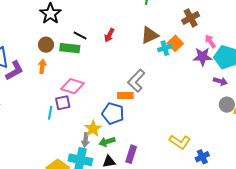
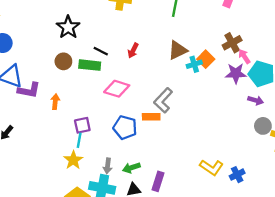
brown cross: (191, 18) -> (232, 43), moved
orange arrow: (42, 66) -> (55, 102), moved
purple L-shape: (14, 71) -> (29, 90), turned 40
pink diamond: (72, 86) -> (117, 89), moved
cyan line: (50, 113) -> (79, 140), moved
blue pentagon: (113, 113) -> (125, 127), moved
yellow star: (93, 129) -> (73, 160), moved
blue cross: (202, 157) -> (237, 175), moved

